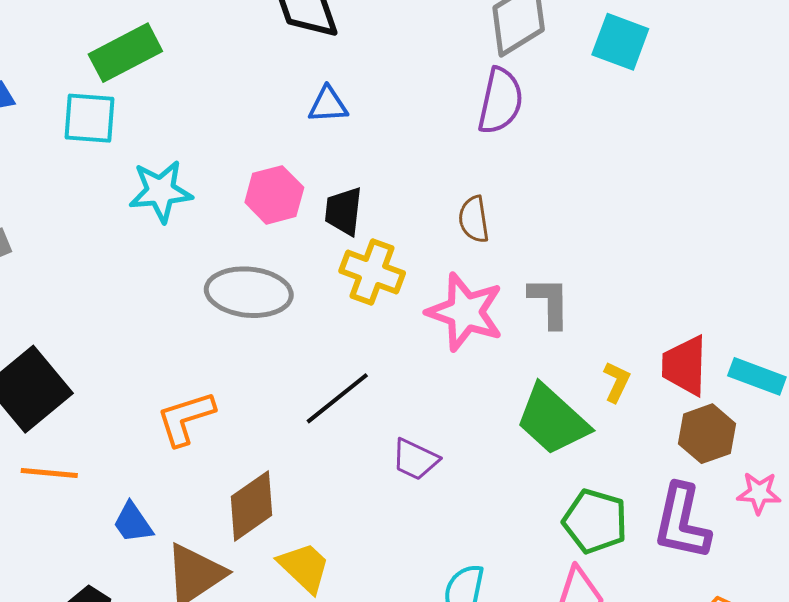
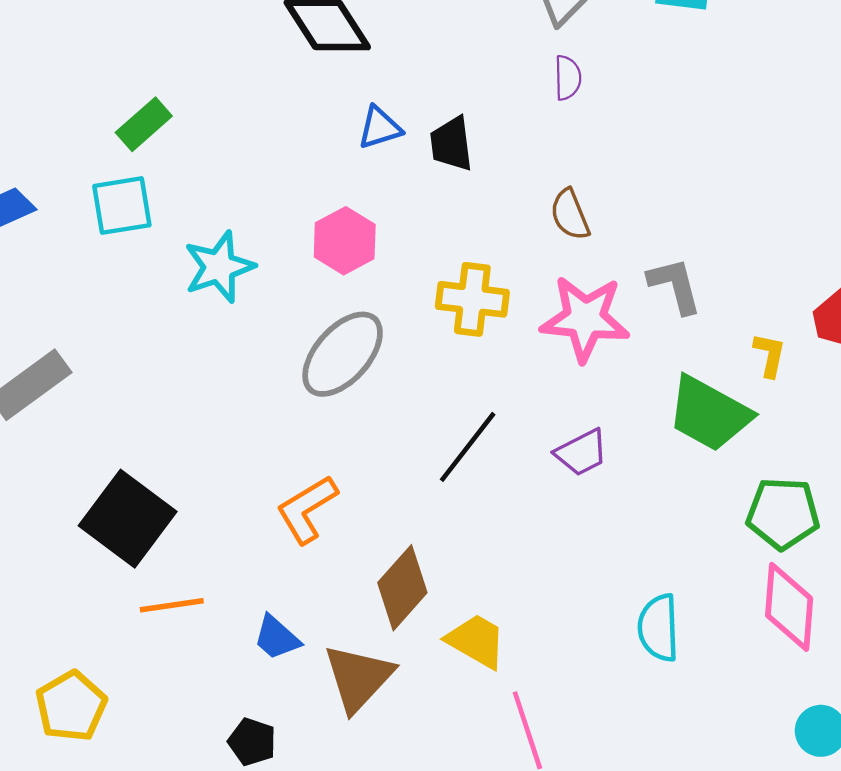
green rectangle: (125, 53) -> (144, 124), size x0.7
purple semicircle: (500, 101) -> (568, 78), size x0.6
black trapezoid: (344, 211) -> (451, 144), moved
gray ellipse: (249, 292) -> (343, 354), turned -40
purple trapezoid: (415, 459) -> (581, 452), moved, turned -39

